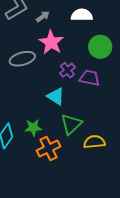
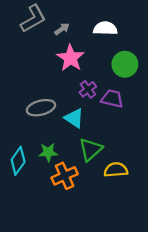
gray ellipse: (22, 59) -> (41, 108), moved

